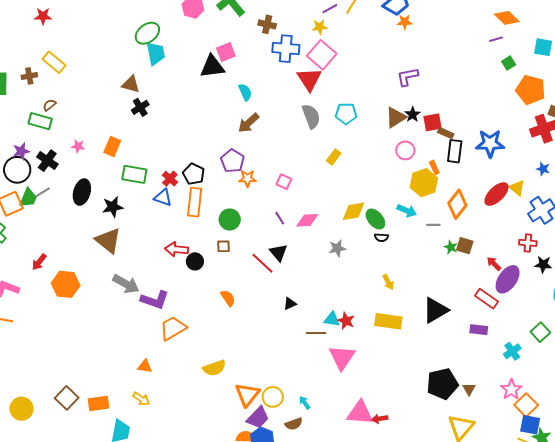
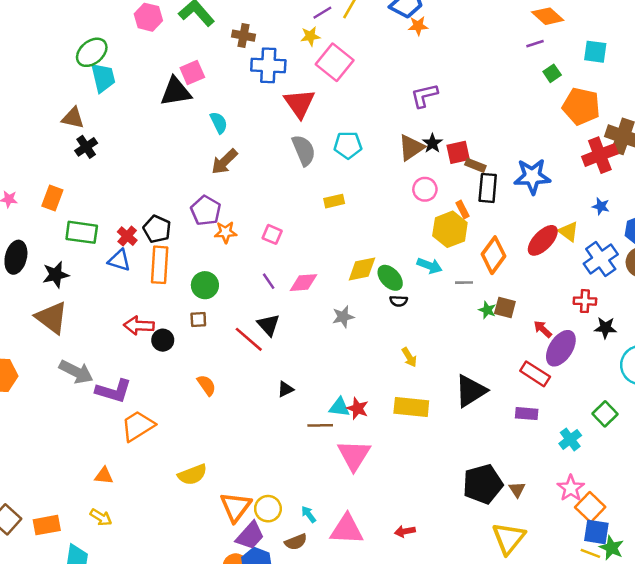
pink square: (322, 55) -> (335, 62), moved
yellow rectangle: (334, 157) -> (334, 201), turned 42
pink triangle: (360, 413) -> (347, 529), moved

